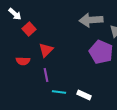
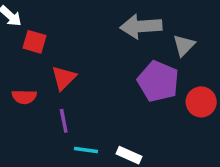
red square: (29, 29) -> (35, 42), turned -32

